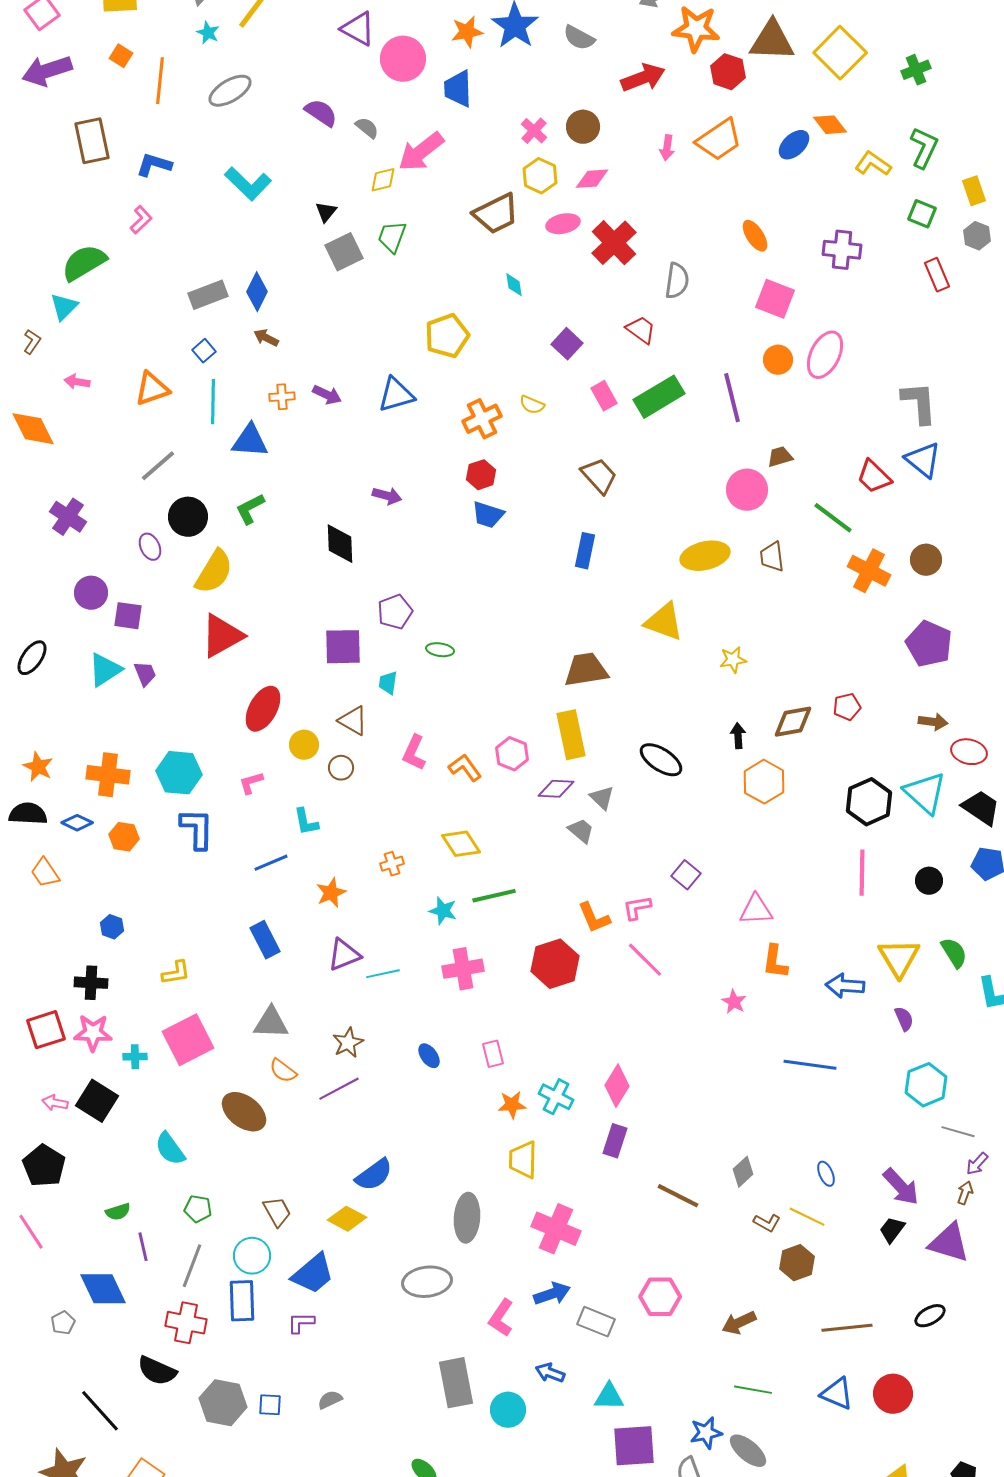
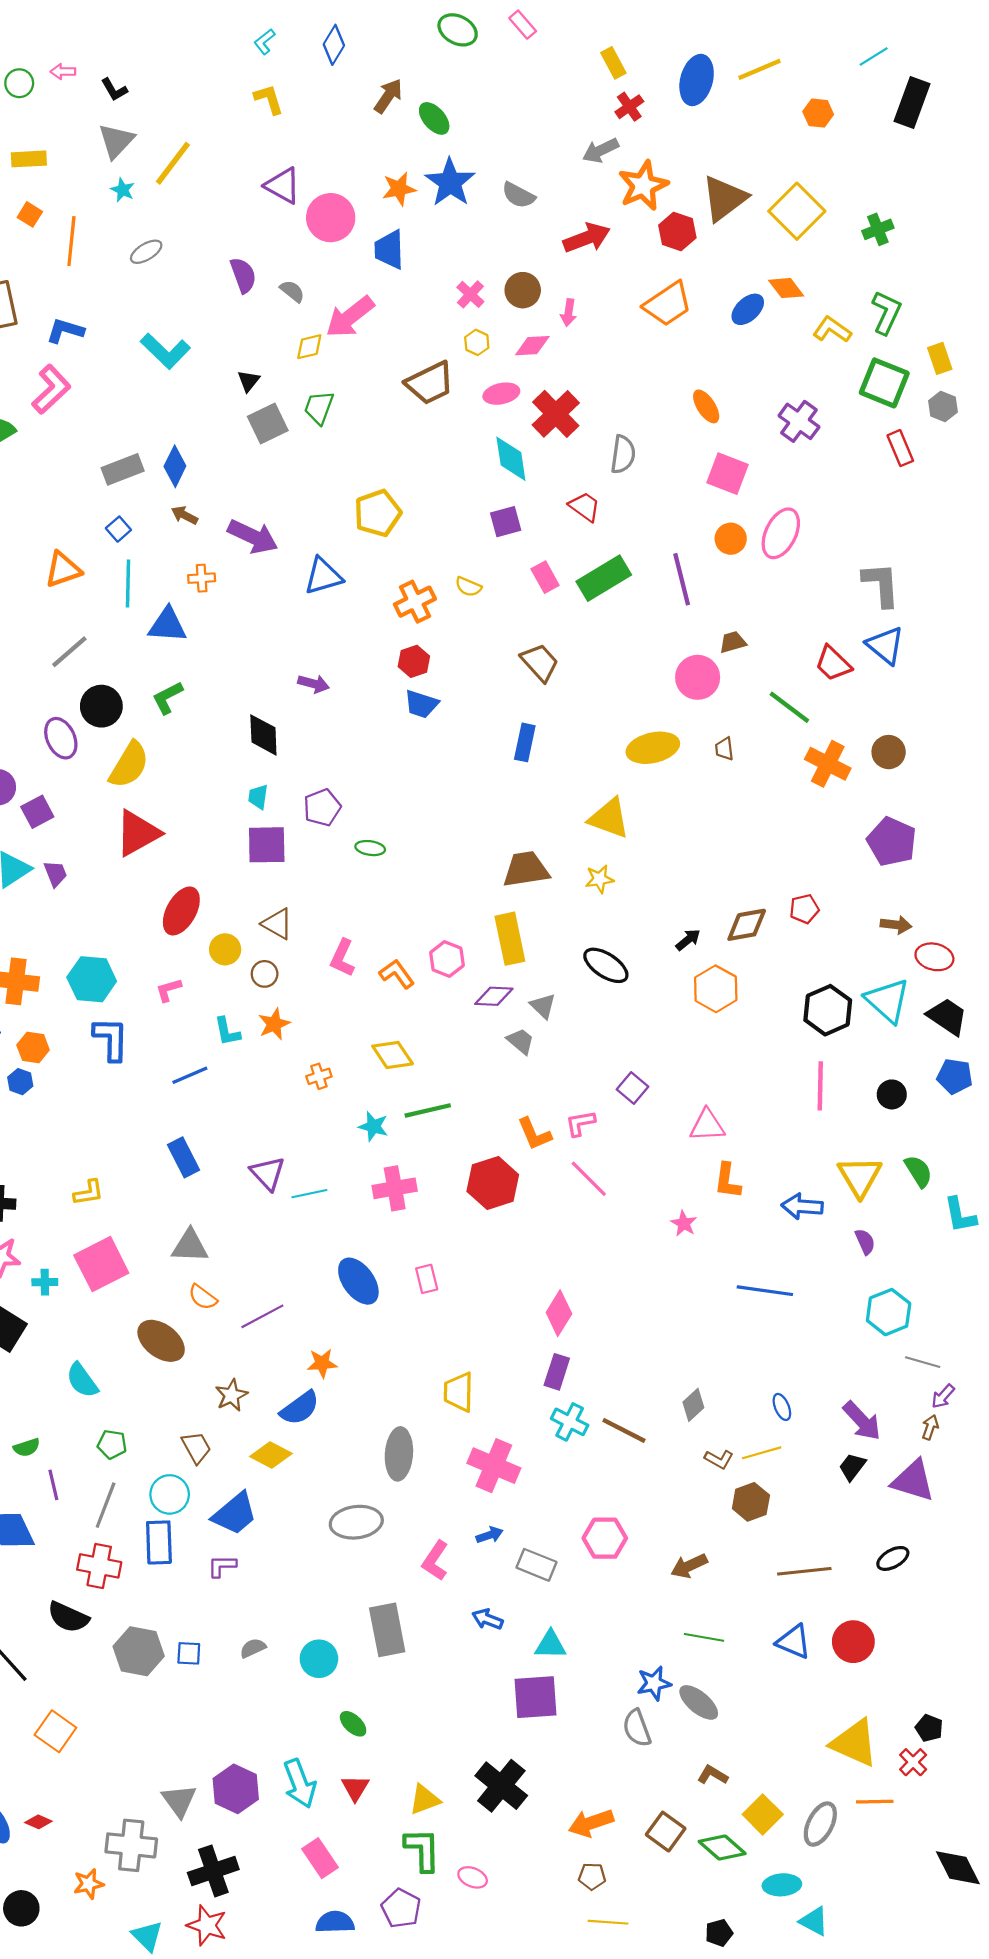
orange star: (696, 29) -> (643, 186), turned -30
brown triangle: (772, 41) -> (724, 198), turned -39
gray ellipse: (230, 91) -> (146, 252), size x0.7
purple semicircle: (321, 113) -> (243, 275), turned 36
pink arrow: (667, 148) -> (569, 313), moved
yellow hexagon: (540, 176) -> (477, 342), size x0.7
green square: (922, 214) -> (884, 383), size x1.6
pink L-shape: (141, 220) -> (51, 389), size x1.6
purple cross: (842, 250) -> (799, 421), turned 30
cyan diamond: (514, 285) -> (511, 459), moved, size x1.8
purple square: (567, 344) -> (506, 522), turned 32
purple arrow: (327, 395) -> (253, 537), moved, size x1.6
purple ellipse: (150, 547) -> (61, 738), size x1.4
brown trapezoid: (772, 557) -> (724, 749), size x0.7
purple square: (128, 616) -> (37, 812), turned -36
yellow star: (733, 660) -> (599, 879), moved
cyan trapezoid: (388, 683) -> (258, 797), moved
black arrow: (738, 736) -> (688, 940), turned 55
orange star: (331, 893) -> (274, 1024), moved
blue hexagon: (112, 927) -> (20, 1082), moved
purple triangle: (344, 955) -> (268, 1173), turned -51
brown star: (348, 1043) -> (231, 1395), moved
blue ellipse: (429, 1056) -> (358, 1281), size x1.8
cyan cross: (556, 1097) -> (570, 1422), moved
orange star: (512, 1105) -> (322, 1363), moved
yellow line: (807, 1217) -> (762, 1453), turned -42
blue arrow: (552, 1294) -> (490, 1535), size x0.7
cyan circle: (508, 1410) -> (319, 1659), moved
purple square: (634, 1446) -> (535, 1697), moved

